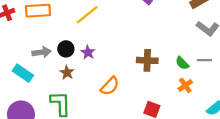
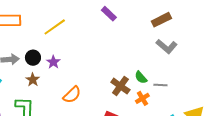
brown cross: (147, 60) -> (120, 86), moved, turned 30
gray line: (204, 60) -> (160, 85), moved

